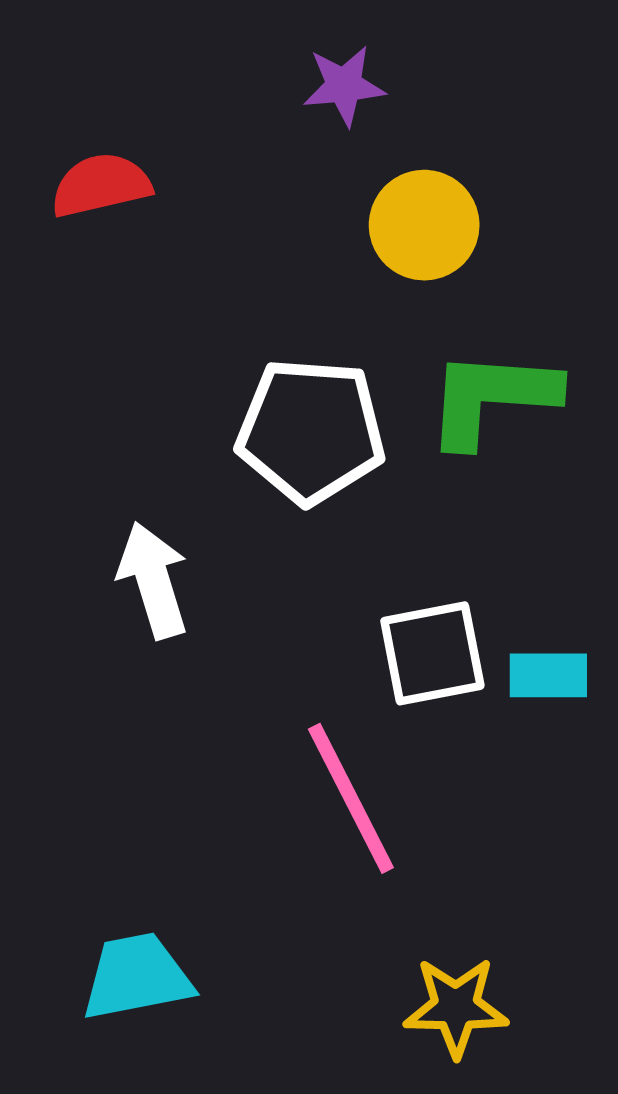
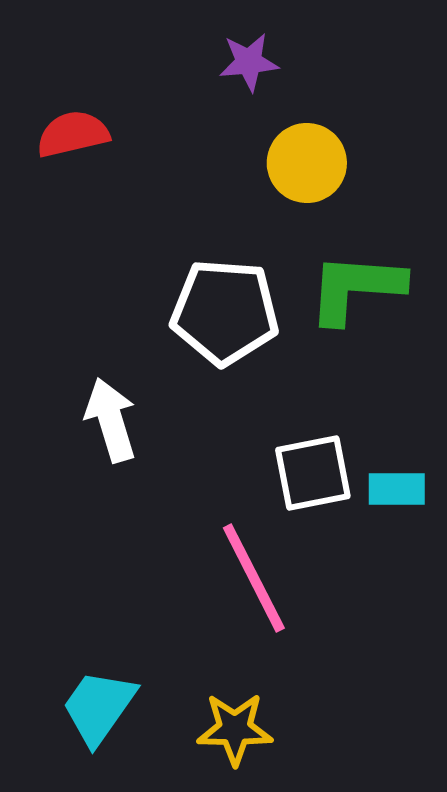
cyan trapezoid: (137, 977) -> (99, 707), turned -44
yellow star: (456, 1007) -> (235, 729), moved

